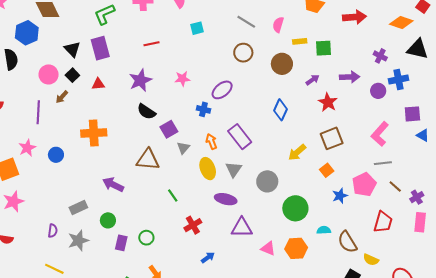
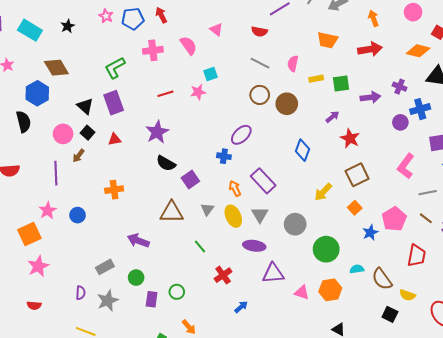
brown circle: (282, 64) -> (287, 104), moved
purple arrow: (350, 77) -> (370, 97), moved
pink star: (182, 79) -> (198, 92), moved
orange cross: (94, 133) -> (114, 190), size x0.7
gray triangle: (183, 148) -> (207, 209), moved
gray line: (383, 163) -> (428, 193), moved

